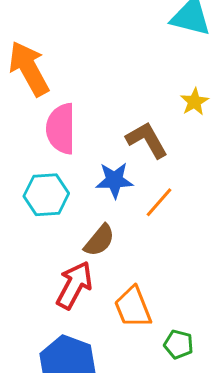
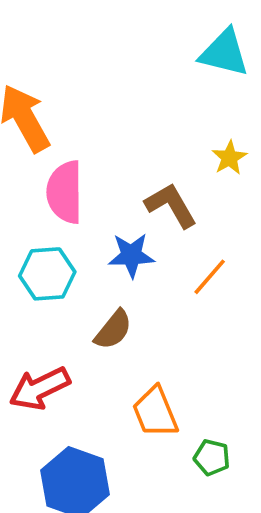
orange line: (159, 202) -> (210, 277), moved
red arrow: (74, 285) -> (40, 388), moved, turned -144

